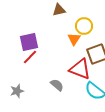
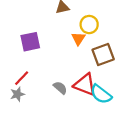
red line: (30, 57) -> (22, 78), moved
red triangle: (80, 69) -> (85, 85), moved

